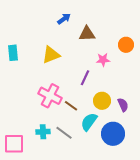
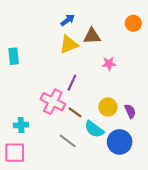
orange circle: (126, 45) -> (133, 23), moved
yellow triangle: (51, 55) -> (69, 44), moved
purple line: (85, 78) -> (72, 83), moved
cyan semicircle: (89, 122) -> (94, 129), turned -90
cyan cross: (43, 132) -> (21, 125), moved

